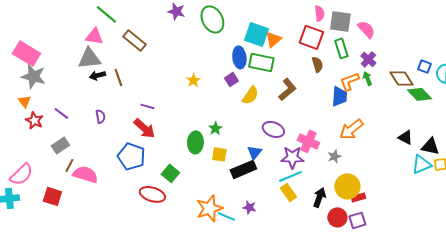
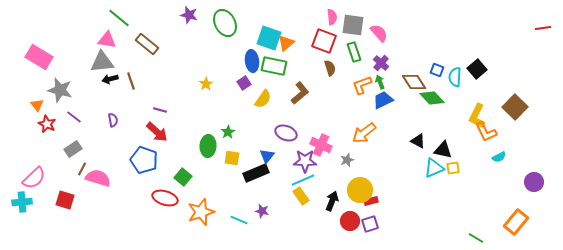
gray star: (33, 76) -> (60, 90), moved
blue trapezoid: (339, 96) -> (383, 100), moved, turned -120
orange star: (209, 208) -> (201, 212), moved

